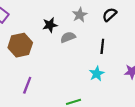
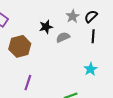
black semicircle: (110, 15) -> (91, 16), moved
black line: (102, 46) -> (93, 36), moved

